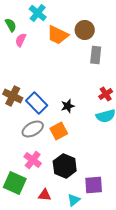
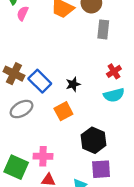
gray ellipse: (33, 129) -> (21, 109), moved
pink cross: (33, 160) -> (43, 156), moved, turned -36
black hexagon: (65, 166) -> (94, 140), moved

